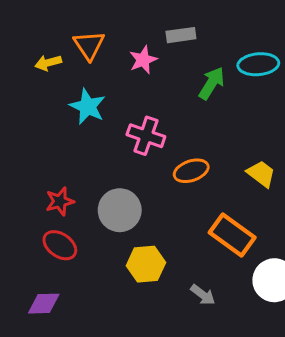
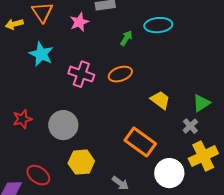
green arrow: (212, 83) -> (126, 38), size x0.7
orange ellipse: (191, 171) -> (120, 74), moved
red ellipse: (60, 245) -> (38, 175), moved

